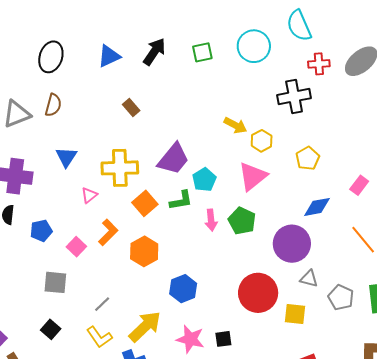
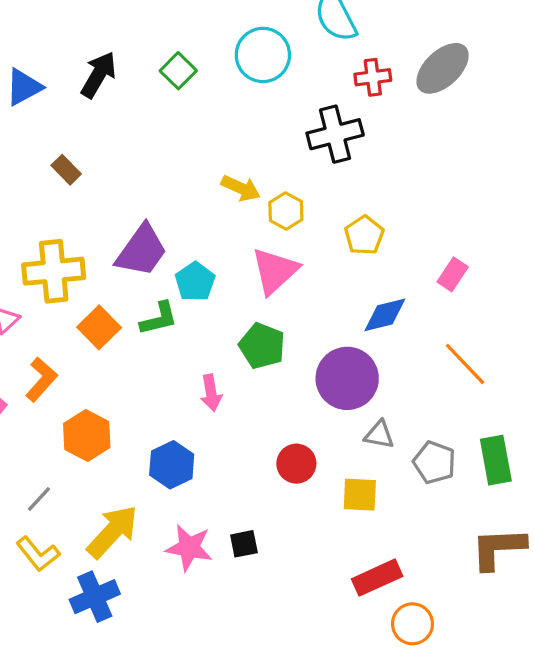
green square: (202, 52) -> (178, 71), turned -30
pink arrow: (211, 220) -> (211, 393), moved
orange hexagon: (144, 251) -> (87, 436), moved
red circle: (258, 293) -> (296, 464), size x0.6

